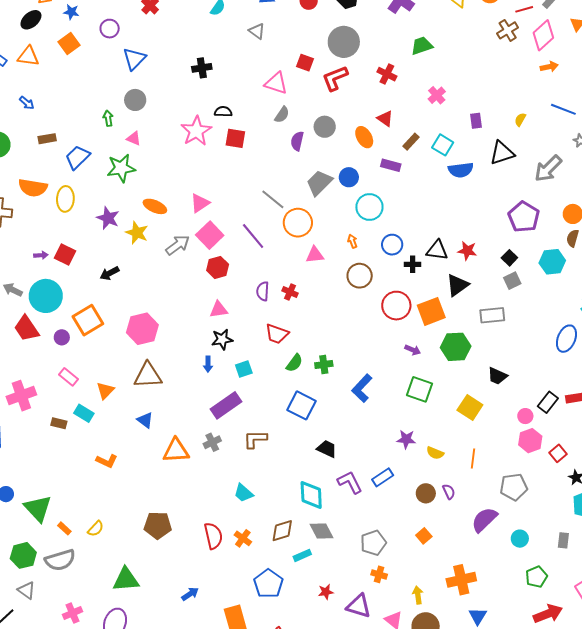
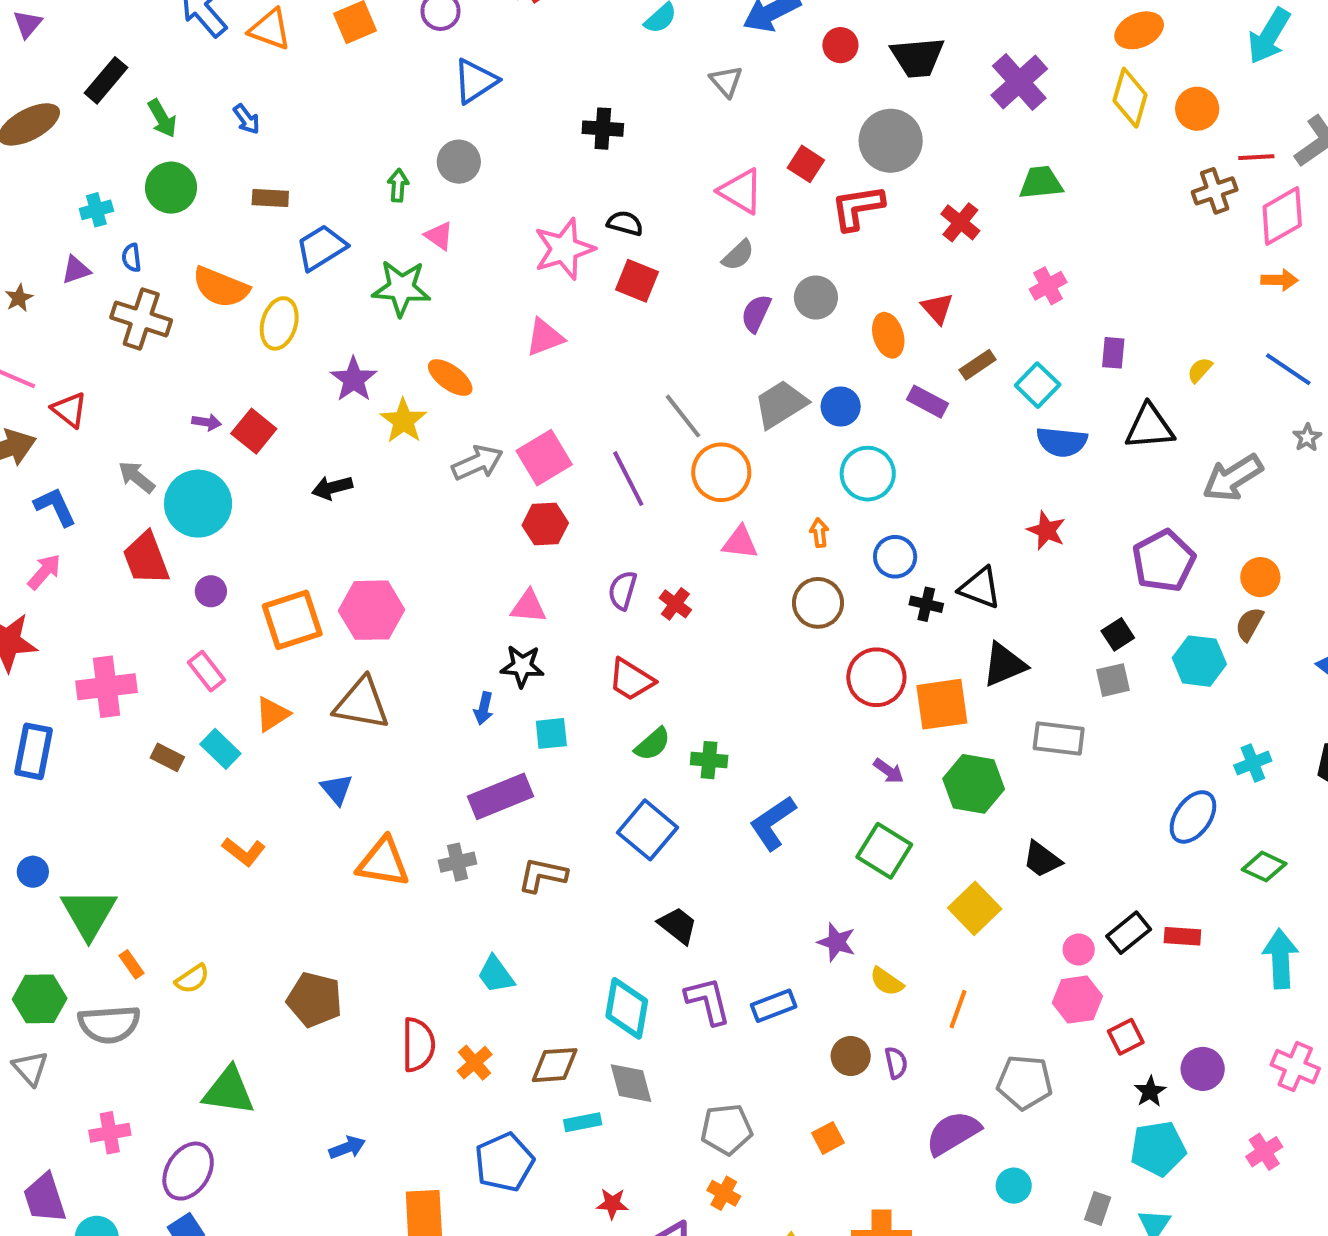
pink triangle: (200, 203) -> (545, 337), moved
red star: (467, 251) -> (1046, 531), moved
orange square: (88, 320) -> (292, 620), moved

